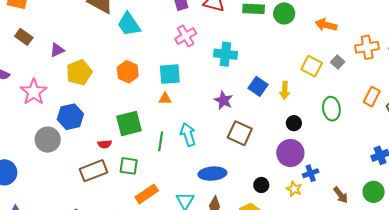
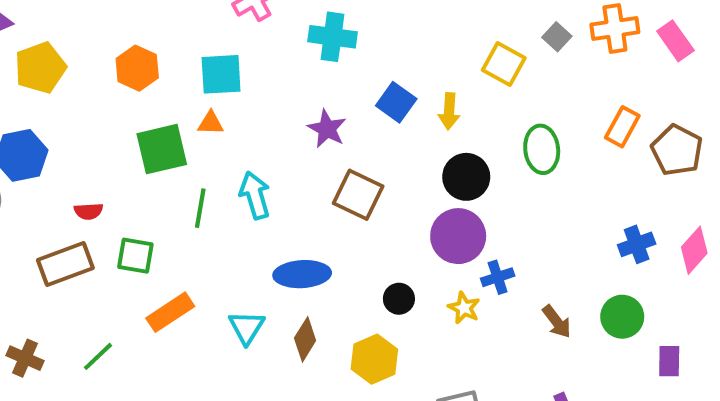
gray square: (338, 62) -> (557, 37), moved
black circle: (294, 123) -> (466, 177), size x1.5
green square: (129, 124) -> (162, 149), moved

